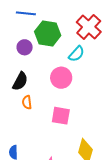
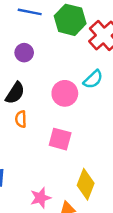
green hexagon: (48, 34) -> (70, 20), moved
cyan semicircle: (76, 54) -> (93, 79), moved

